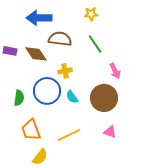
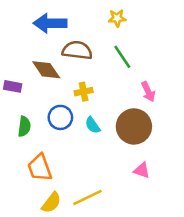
purple rectangle: (10, 51) -> (13, 86), moved
blue circle: (47, 91) -> (60, 117), size x0.7
yellow line: (69, 135) -> (87, 197), moved

